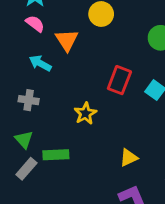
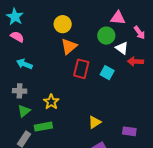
orange triangle: (67, 40) -> (69, 46), moved, turned 30
yellow star: (85, 113) -> (51, 102), moved
green triangle: (24, 140) -> (24, 111), moved, turned 40

